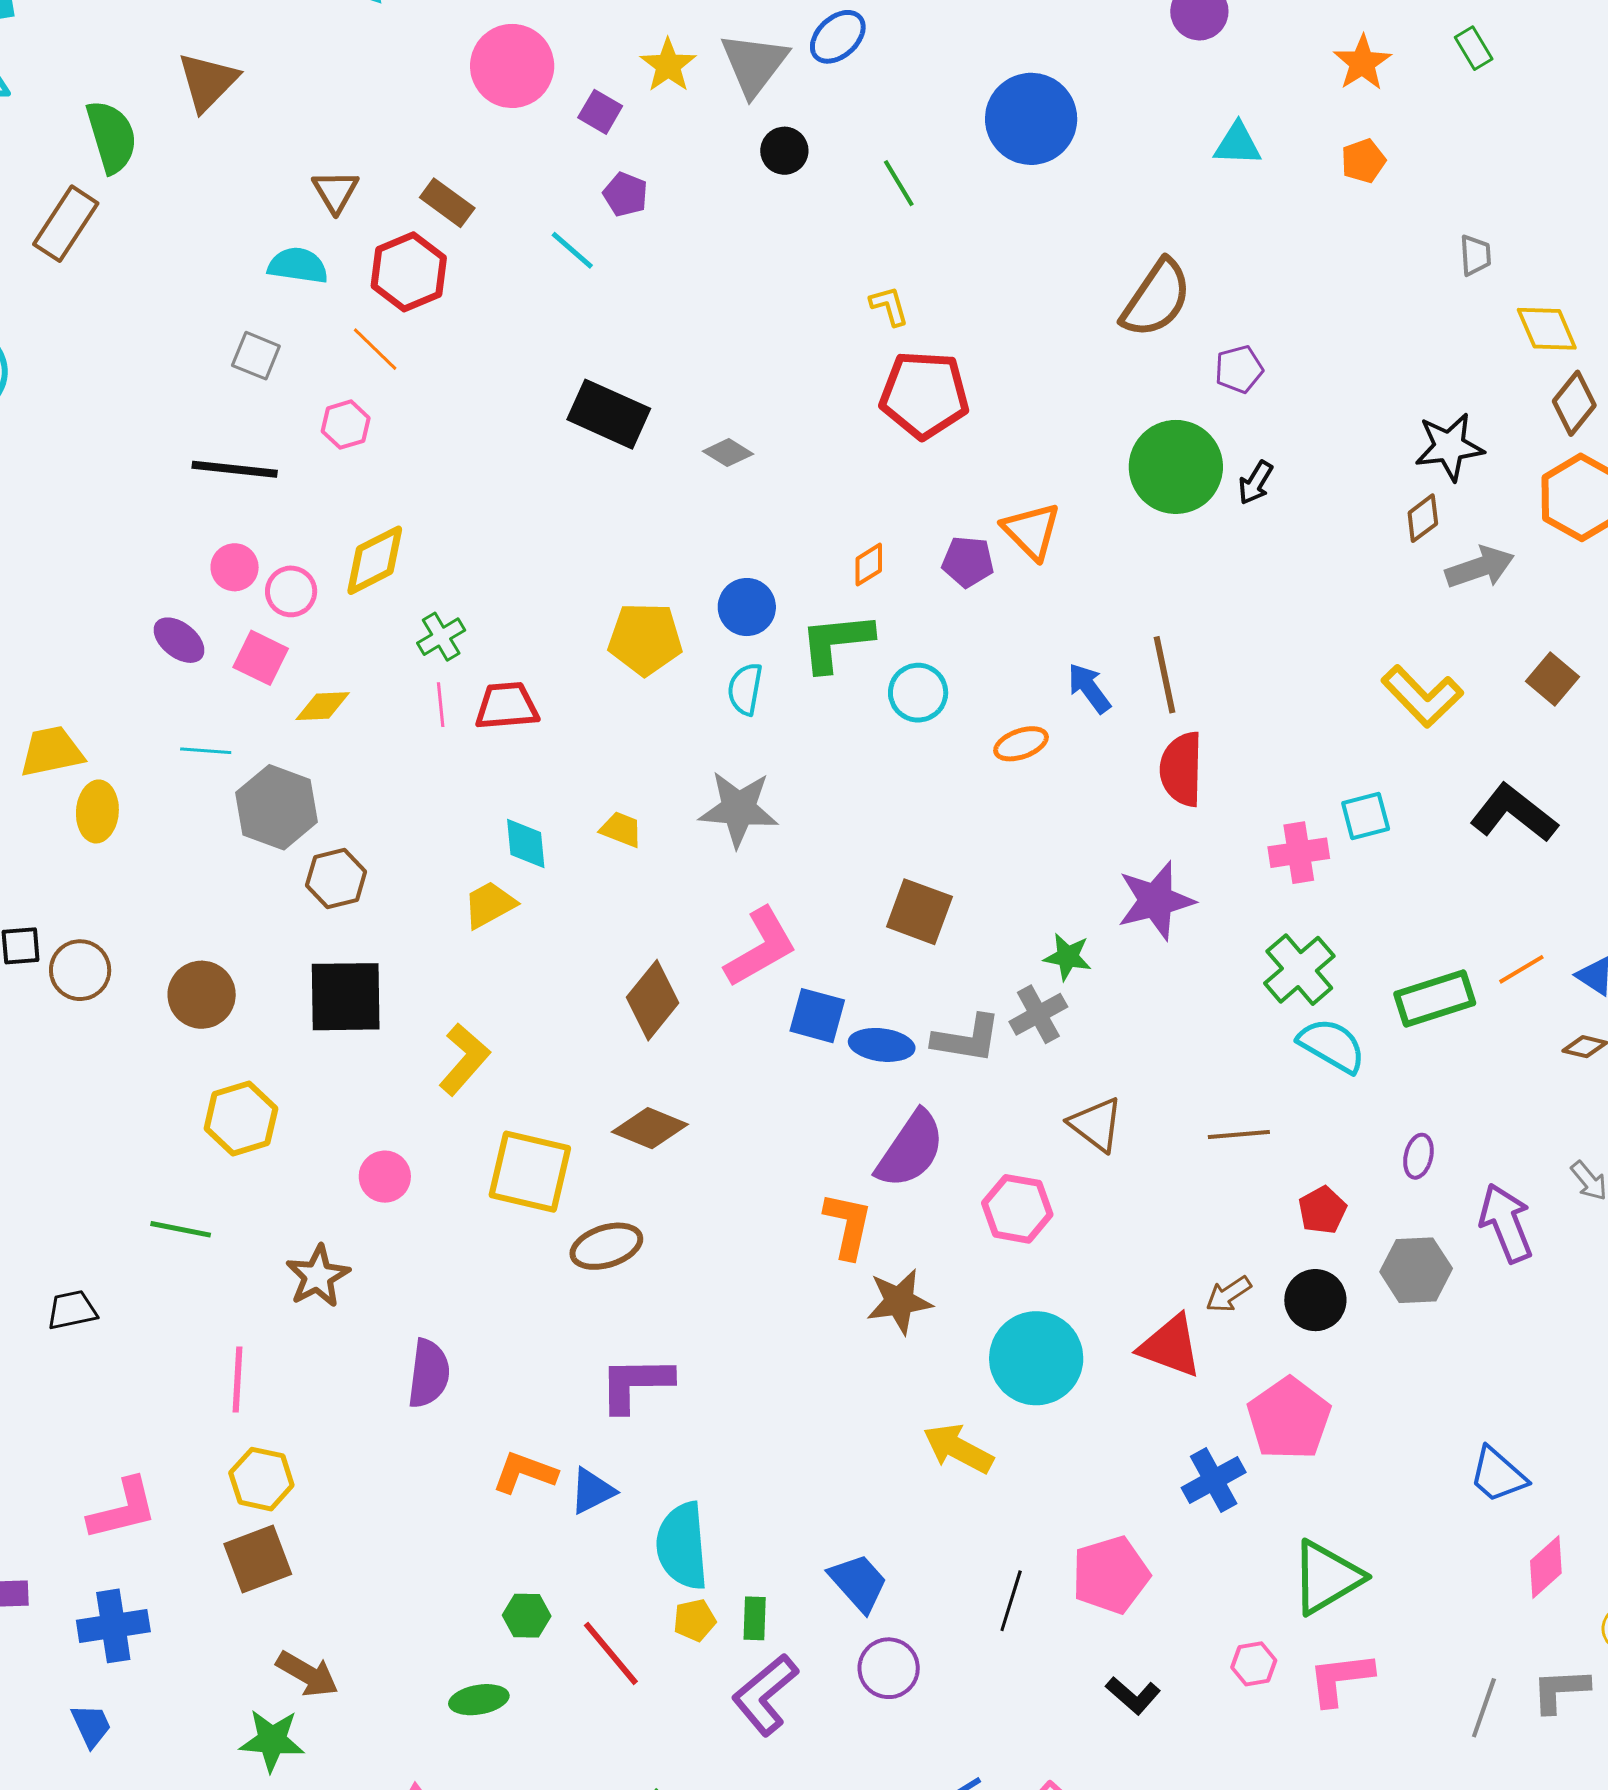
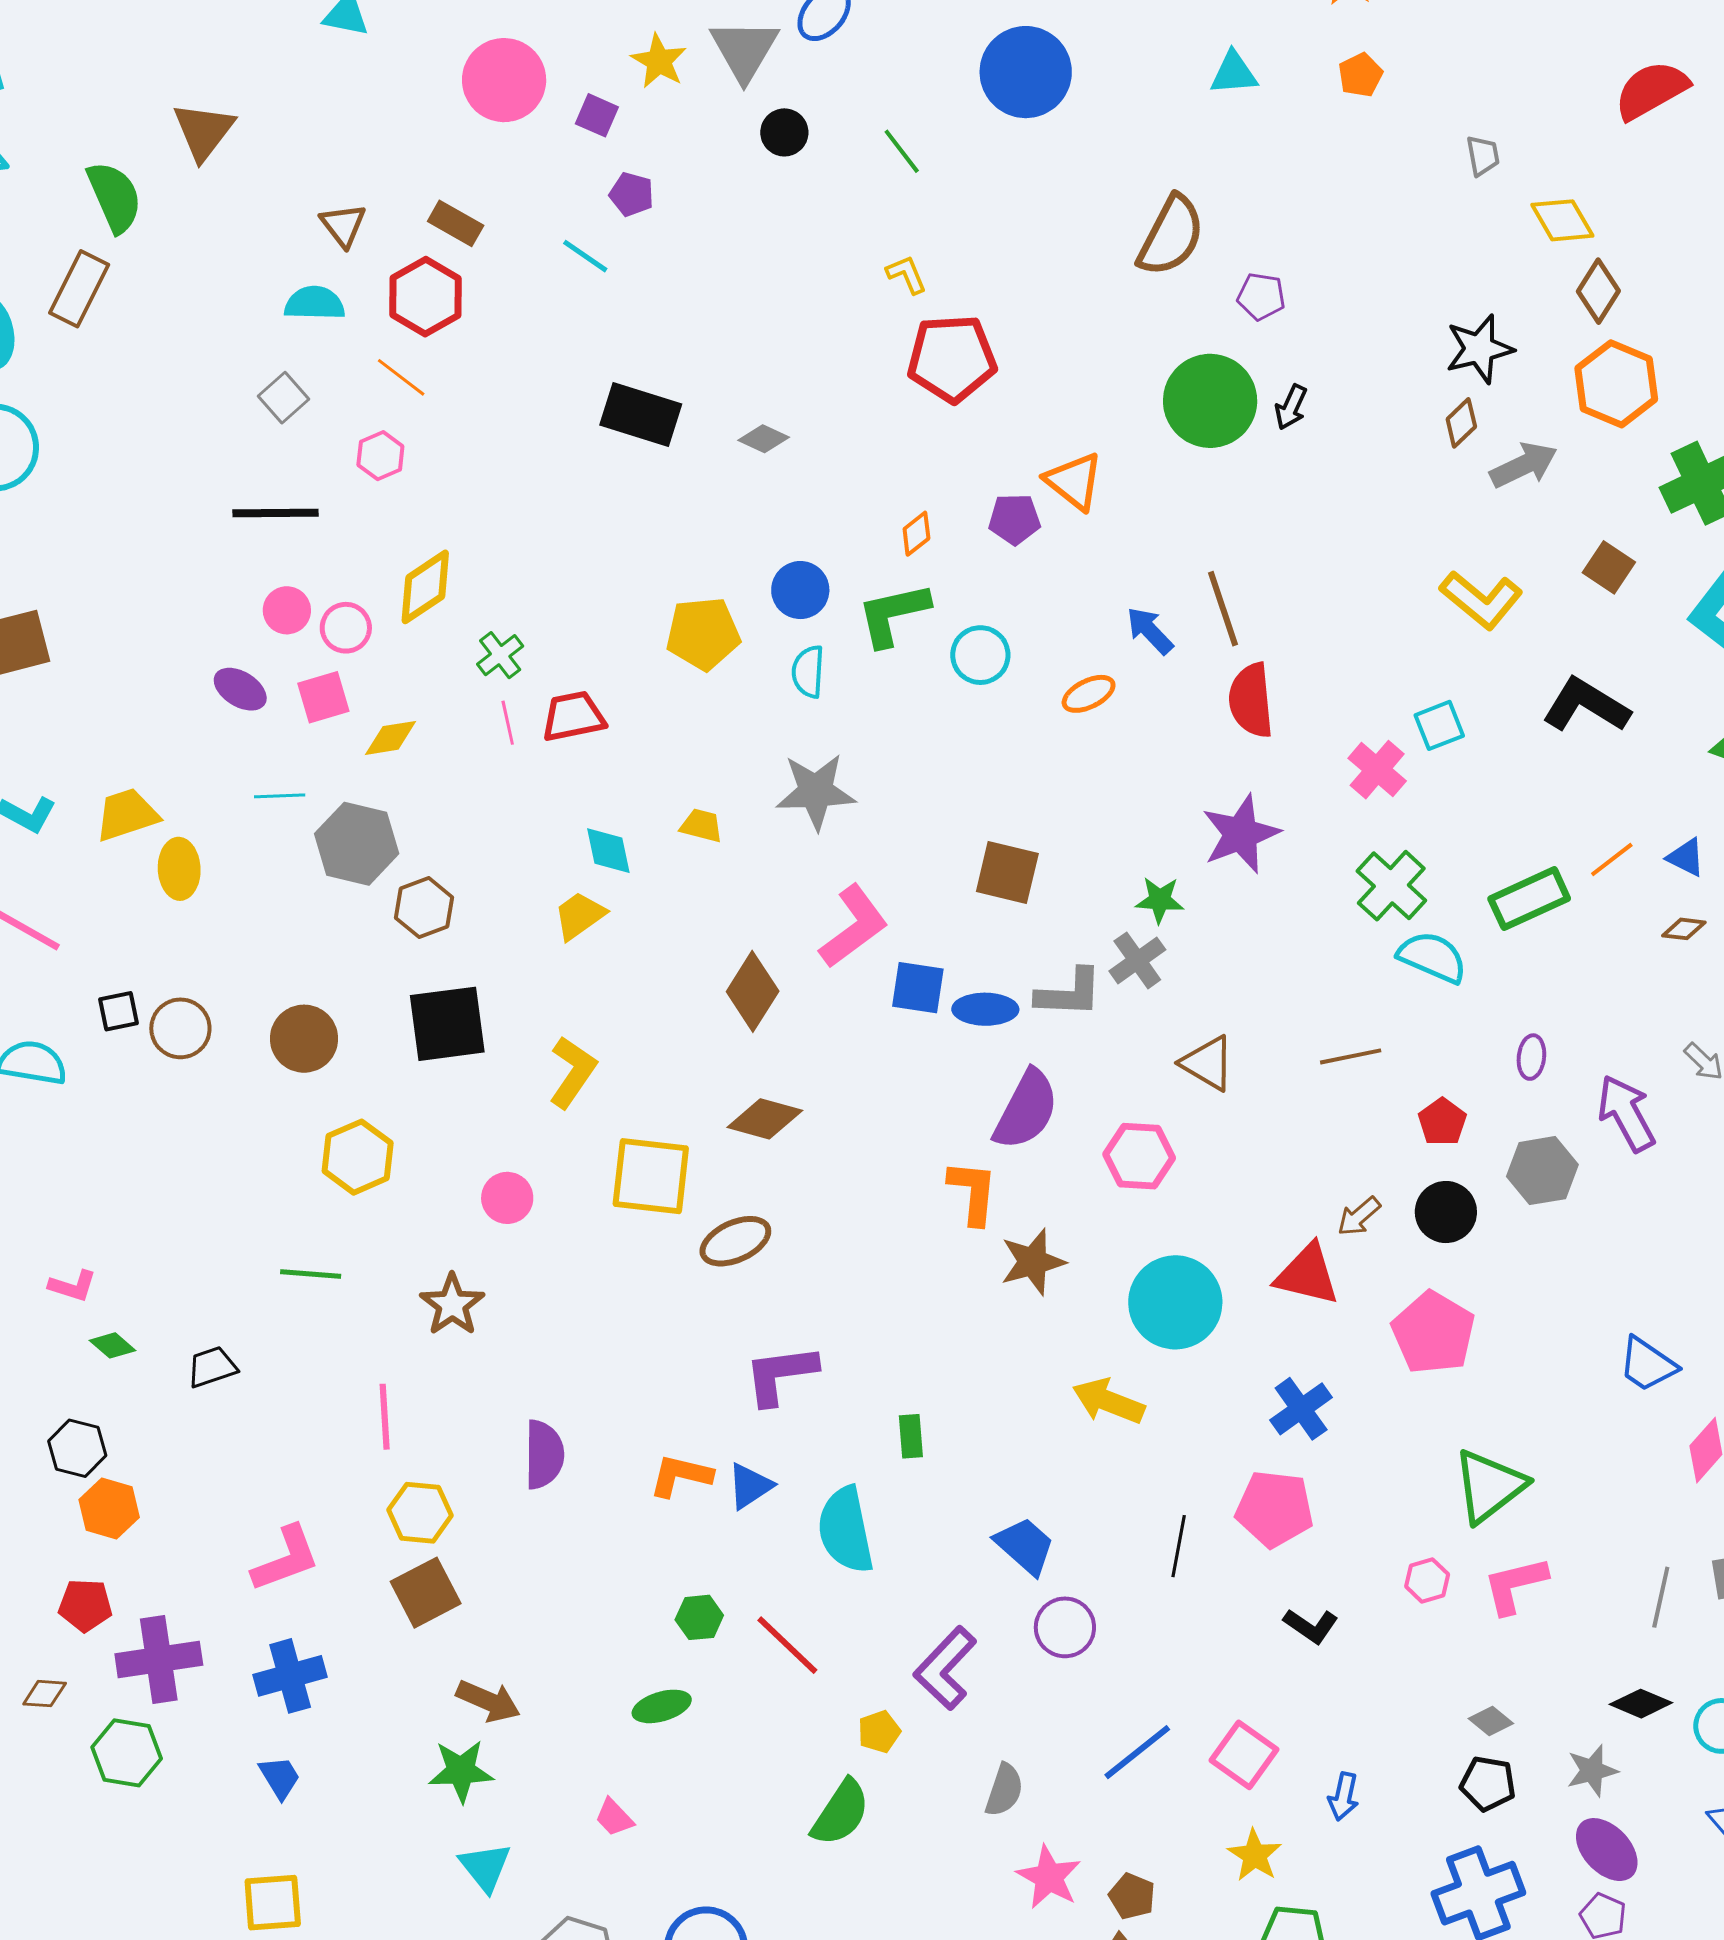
gray square: (256, 356) -> (283, 398), turned 33
purple pentagon: (1239, 369) -> (1261, 296), turned 30
pink square: (261, 658) -> (323, 697), turned -36
pink cross: (1299, 853) -> (1377, 770), turned -34
purple semicircle: (429, 1374) -> (544, 1455), moved
blue cross: (1214, 1480) -> (1301, 1409), moved
pink pentagon: (1111, 1575) -> (1275, 1509), turned 30
green rectangle: (755, 1618) -> (911, 1436), moved
yellow pentagon: (695, 1620) -> (879, 1732), moved

